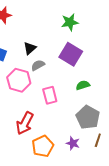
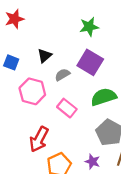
gray semicircle: (38, 65) -> (62, 75), moved
green semicircle: (83, 85) -> (104, 97), size x1.6
pink rectangle: (50, 95) -> (67, 108), turned -36

